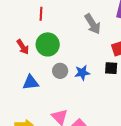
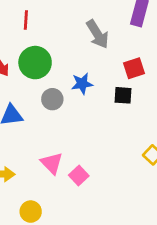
blue star: (82, 73) -> (82, 84), moved

